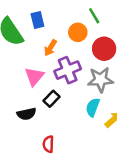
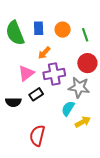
orange circle: (78, 32) -> (63, 30), moved
red semicircle: (48, 144) -> (37, 136), moved, size x1.5

